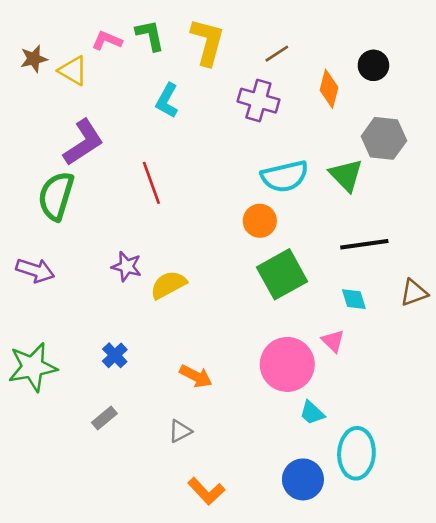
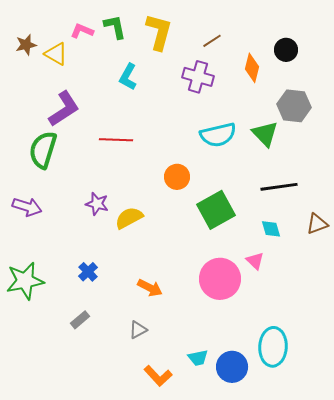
red line: (151, 183) -> (116, 140), turned -68
orange circle: (260, 221) -> (177, 177), moved
cyan trapezoid: (312, 413) -> (198, 358), moved, turned -55

